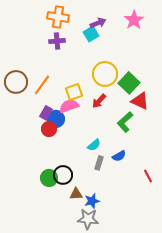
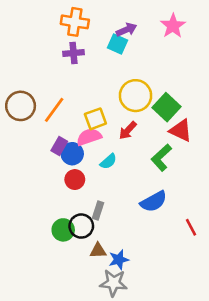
cyan square: (91, 34) -> (117, 44), turned -35
red circle: (49, 129) -> (75, 180), moved
cyan semicircle: (94, 145) -> (108, 161), moved
blue semicircle: (119, 156) -> (154, 201), size x1.5
gray rectangle: (99, 163) -> (98, 211), moved

